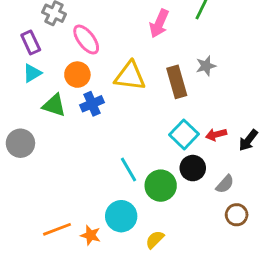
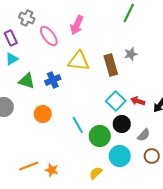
pink arrow: (159, 23) -> (77, 25), moved
orange circle: (77, 75) -> (43, 114), moved
red arrow: (216, 134) -> (138, 101), turned 32
cyan circle: (121, 216) -> (120, 156), moved

